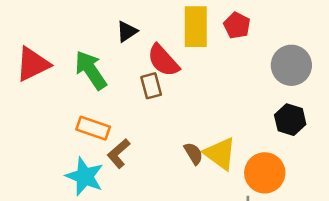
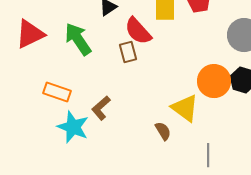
orange rectangle: (93, 128) -> (57, 92), moved
brown semicircle: (193, 154) -> (163, 131), moved
orange circle: (265, 173) -> (214, 81), moved

